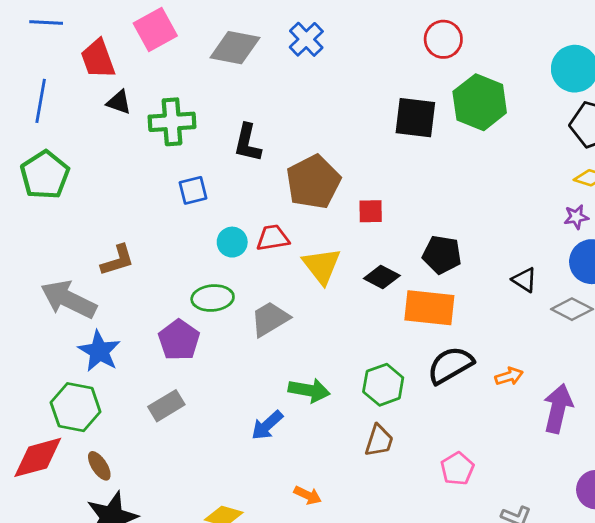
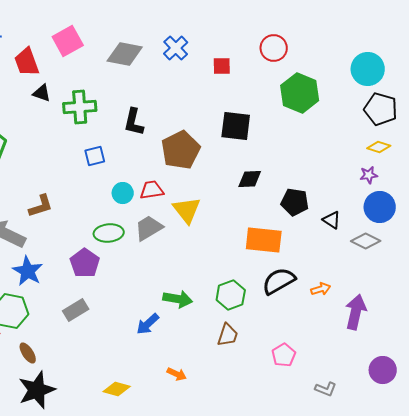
black square: (415, 118) -> (236, 126), moved
red square: (371, 211) -> (222, 66), moved
black pentagon: (442, 255) -> (295, 202), moved
black diamond: (382, 277) -> (250, 179), moved, turned -30
gray trapezoid: (270, 319) -> (149, 228), moved

